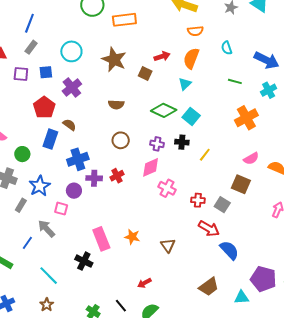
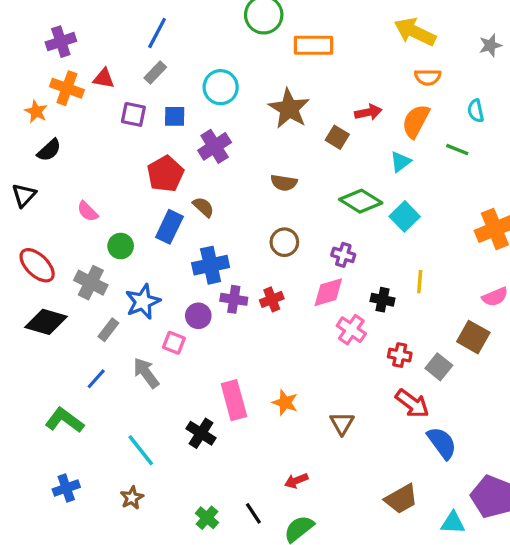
green line: (235, 81) -> (457, 150), moved
black cross: (182, 142) -> (382, 300), moved
yellow line: (205, 155) -> (420, 282), turned -40
blue line: (27, 243) -> (96, 379), moved

